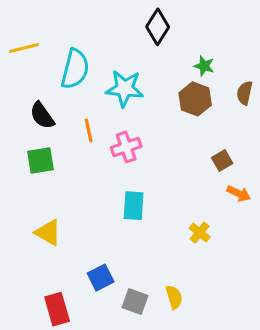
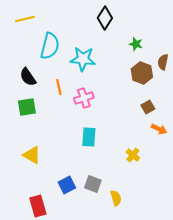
yellow line: (24, 48) -> (25, 19), moved
brown hexagon: (195, 99) -> (142, 73), moved
gray square: (135, 302) -> (93, 184), moved

